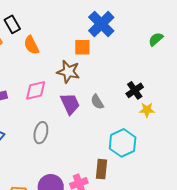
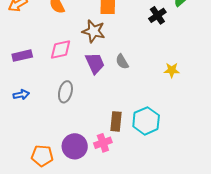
black cross: (135, 90) -> (157, 15), moved
cyan hexagon: (123, 143) -> (146, 121), moved
brown rectangle: (101, 169) -> (116, 121), moved

